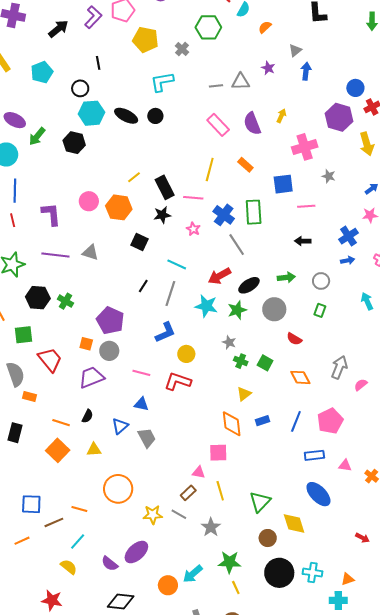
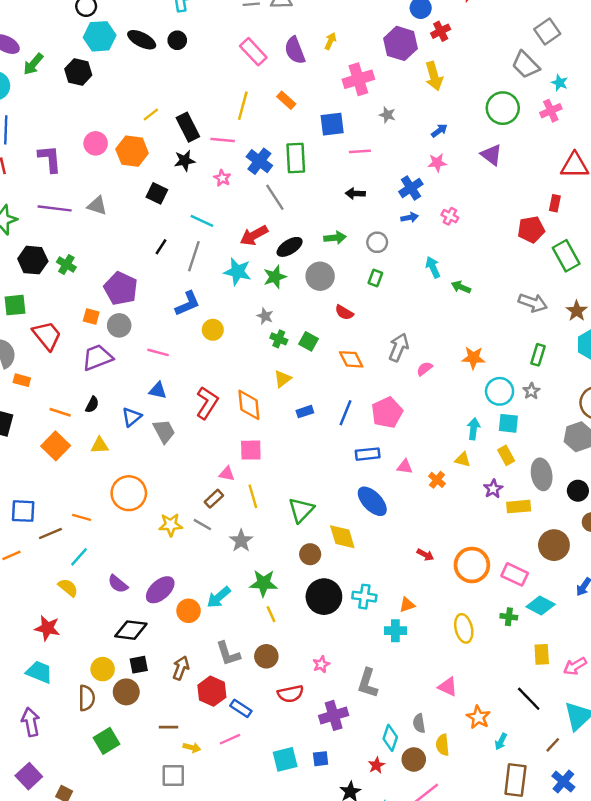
red L-shape: (178, 381) -> (207, 403), moved, turned 104
orange diamond: (232, 424) -> (249, 405), moved
purple ellipse: (136, 552) -> (160, 590), moved

